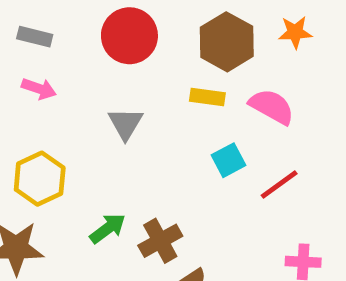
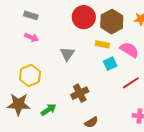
red circle: (129, 36) -> (84, 17), moved
cyan square: (229, 160) -> (110, 64), moved
green arrow: (108, 228) -> (48, 110), moved
brown cross: (160, 241) -> (80, 93), moved

